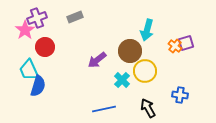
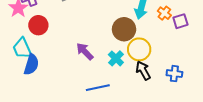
orange cross: (175, 46) -> (164, 13), moved
purple arrow: (97, 60) -> (85, 51), moved, turned 84
black arrow: (148, 108) -> (143, 71), moved

